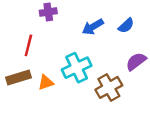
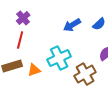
purple cross: (48, 12) -> (23, 18), moved, turned -32

